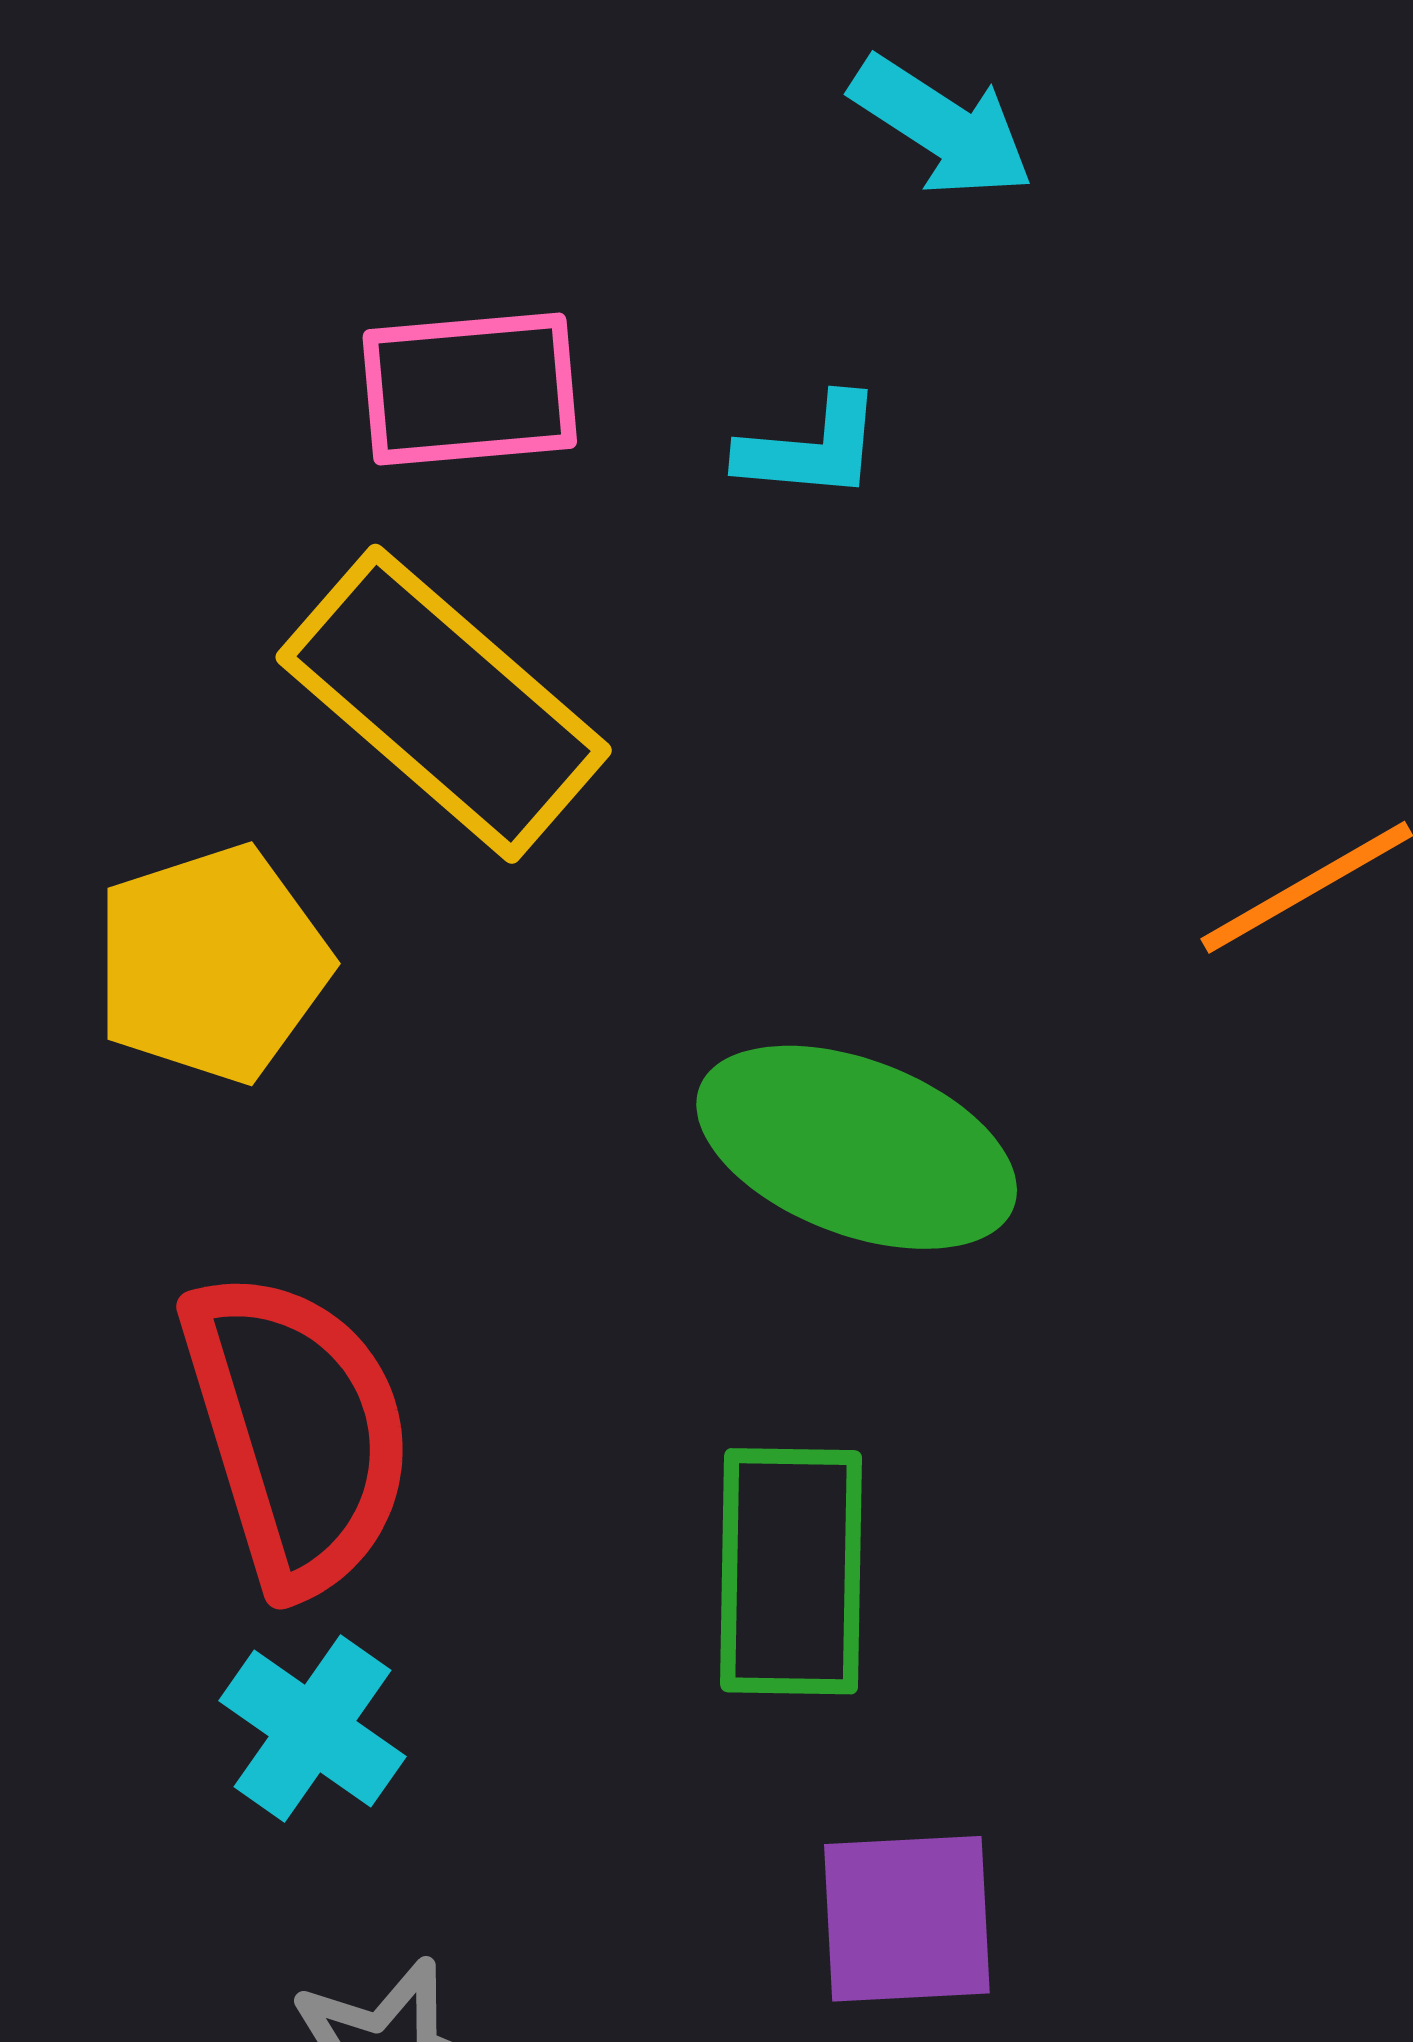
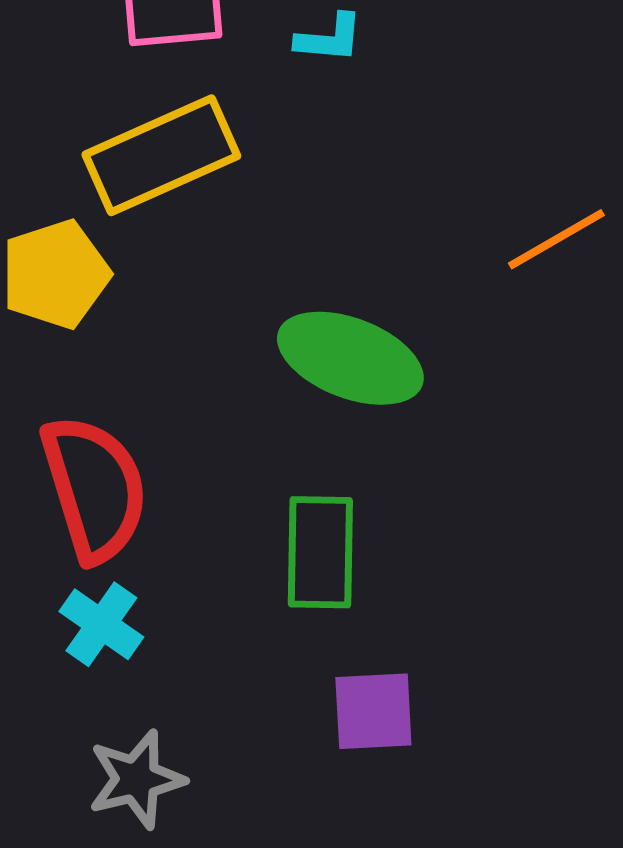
yellow rectangle: (444, 704) -> (161, 155), turned -65

